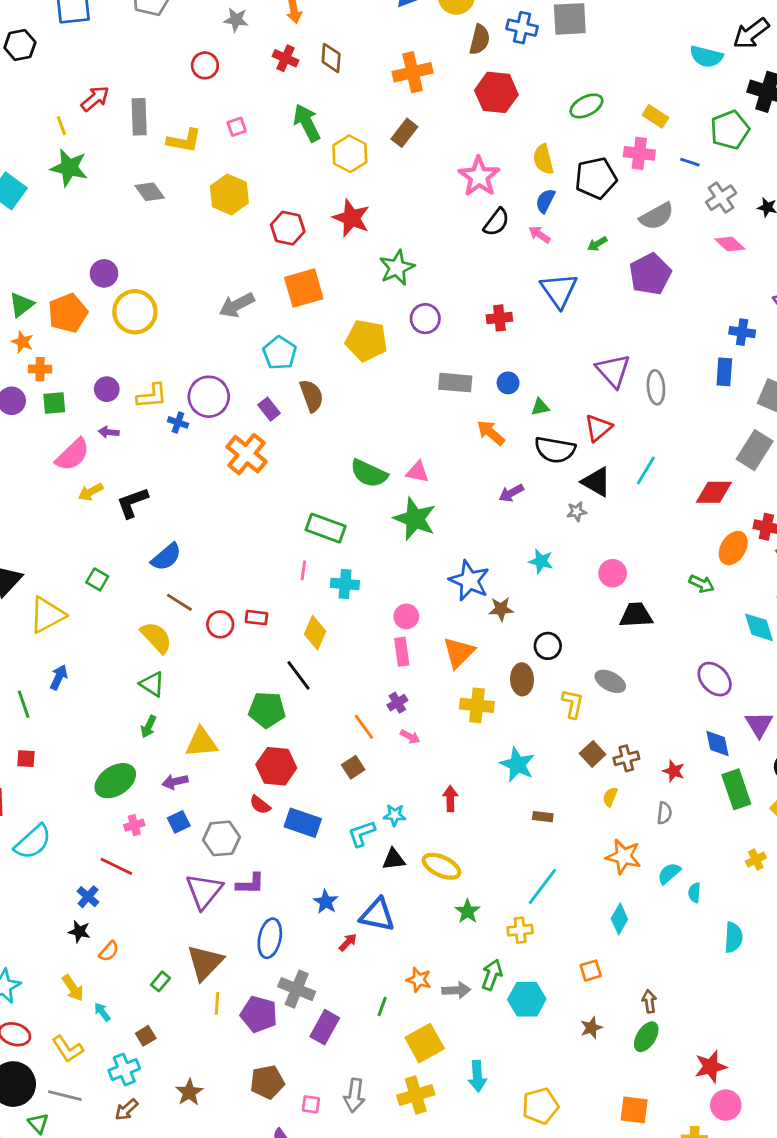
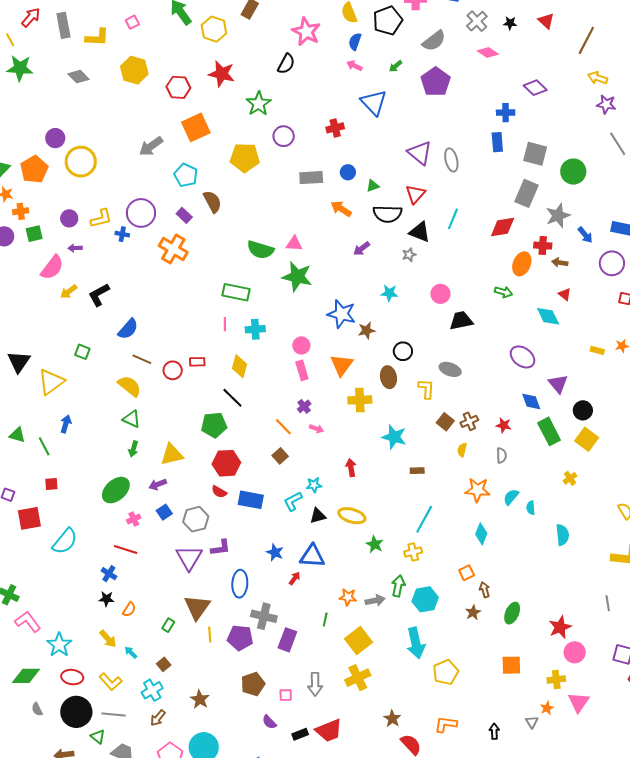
black semicircle: (496, 222) -> (286, 64), moved
brown arrow: (649, 1001) -> (485, 590), moved
cyan arrow: (477, 1076) -> (416, 643), moved, size x1.4

